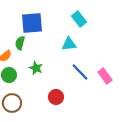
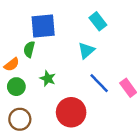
cyan triangle: (69, 44) -> (86, 50), turned -35
red circle: (56, 97) -> (71, 112), size x1.6

